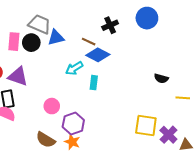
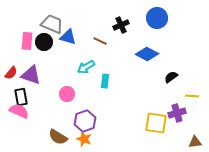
blue triangle: (56, 37) -> (68, 37), turned 30
blue diamond: (98, 55) -> (147, 54), moved
black semicircle: (161, 78) -> (171, 77), turned 128
pink circle: (52, 106) -> (67, 94), moved
purple cross: (168, 135) -> (177, 113), moved, turned 30

